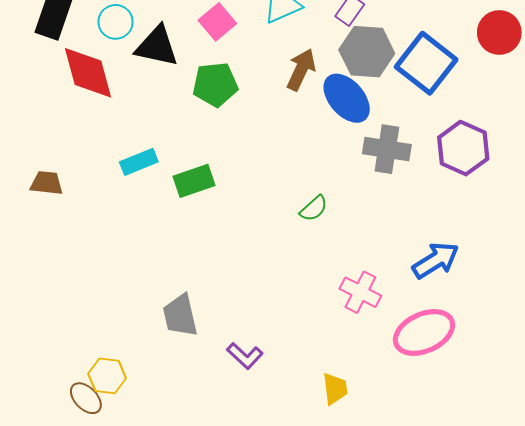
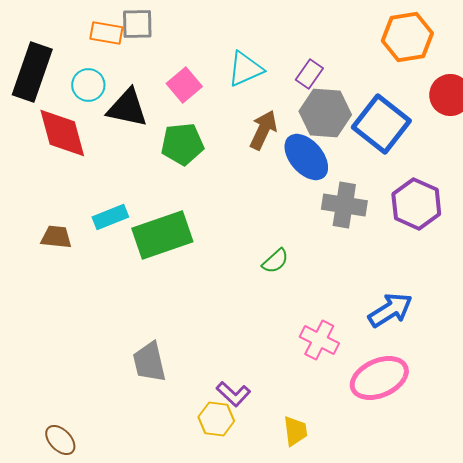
green rectangle: (194, 181) -> (162, 235), size x1.5
brown trapezoid: (47, 183) -> (56, 237), moved
purple L-shape: (245, 356) -> (233, 394), moved
yellow hexagon: (107, 376) -> (216, 419), moved

